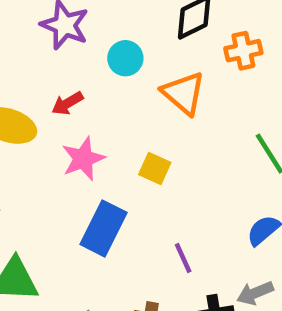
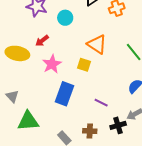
orange triangle: (184, 93) -> (97, 44), moved
purple line: (183, 258) -> (101, 103), turned -32

